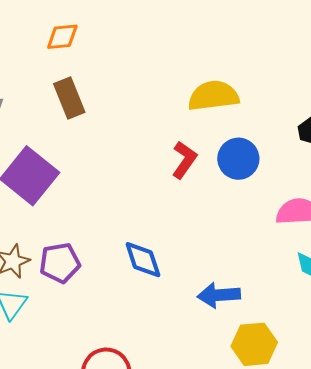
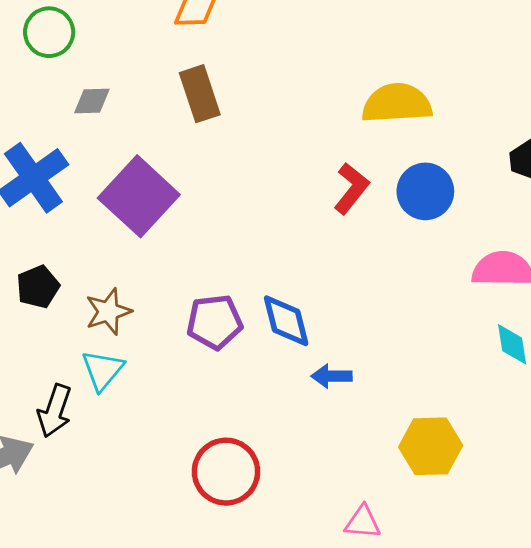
purple pentagon: (60, 263) -> (215, 322), moved
blue arrow: (219, 295) -> (332, 376), moved, size x0.7

